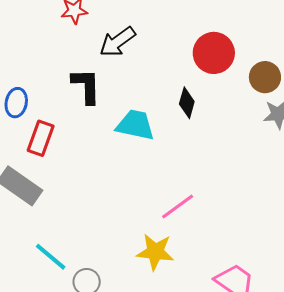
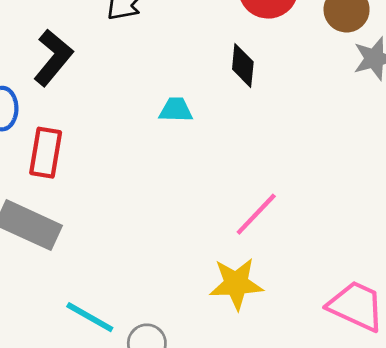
black L-shape: (86, 86) -> (53, 58), moved, turned 51
cyan trapezoid: (135, 125) -> (176, 110), size x0.6

